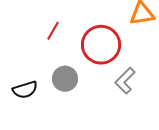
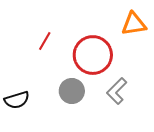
gray circle: (65, 79) -> (72, 91), moved

